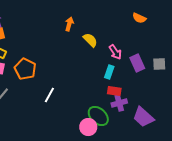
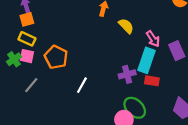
cyan rectangle: (109, 72) -> (147, 60), size x1.6
purple cross: (119, 103) -> (127, 74), moved

